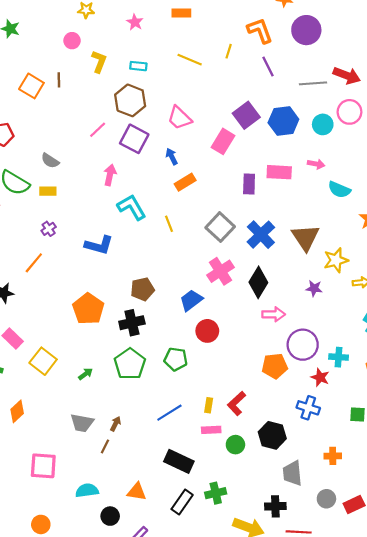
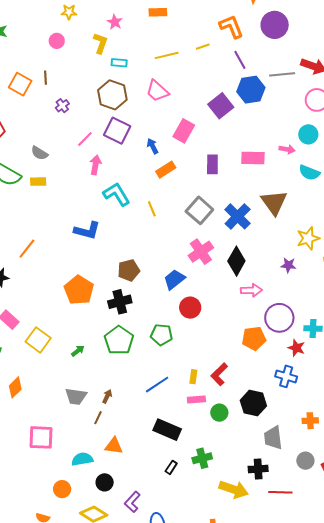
yellow line: (229, 51) -> (203, 47), turned 56
yellow line: (190, 60) -> (167, 55), turned -35
yellow L-shape: (99, 62) -> (100, 43), moved
pink trapezoid: (179, 118) -> (157, 91), moved
blue hexagon: (283, 121) -> (251, 90), moved
cyan circle: (323, 124) -> (308, 134), moved
pink line: (98, 130) -> (85, 139), moved
pink rectangle: (223, 141) -> (184, 131), moved
purple rectangle: (249, 184) -> (212, 164), moved
purple cross: (49, 229) -> (62, 106), moved
brown triangle: (305, 237) -> (274, 203), moved
orange triangle: (137, 492) -> (114, 446), moved
black rectangle: (182, 502) -> (171, 467), size x0.6
orange circle: (41, 524) -> (62, 489), moved

